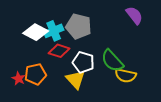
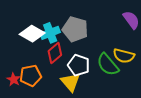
red diamond: (59, 51) -> (55, 53), turned -60
yellow semicircle: (126, 75) -> (124, 56), moved

